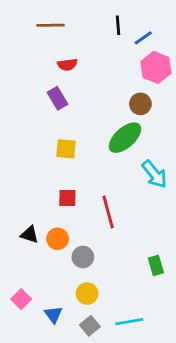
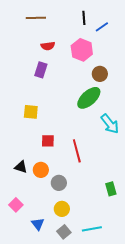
pink hexagon: (156, 67) -> (82, 50), moved
purple rectangle: (58, 98) -> (41, 70), turned 49
yellow square: (66, 149) -> (31, 112), moved
pink square: (21, 299) -> (16, 205), moved

